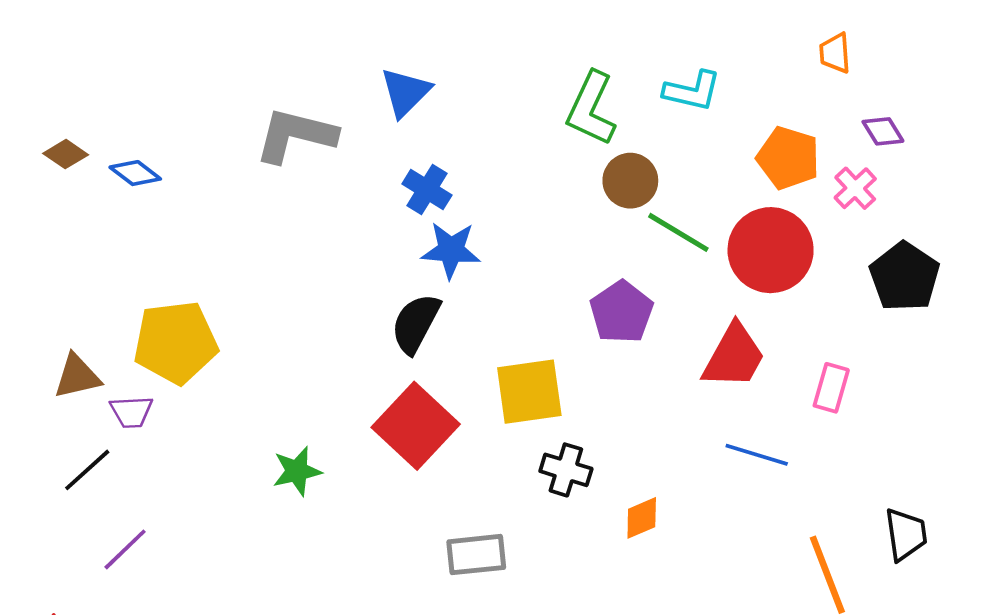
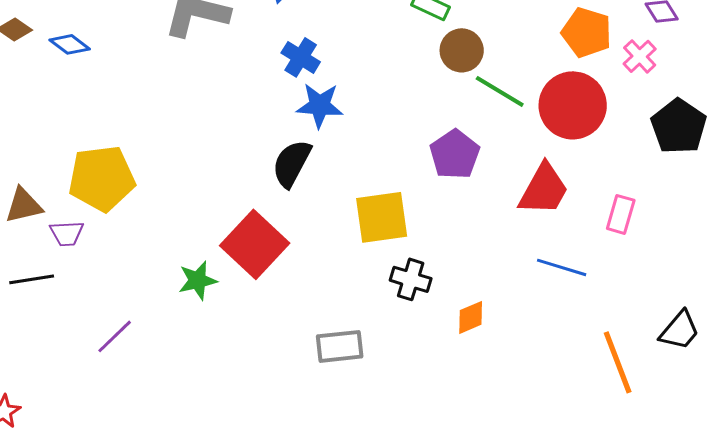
red square: (416, 426) -> (255, 244), moved
black line: (87, 470) -> (32, 279), turned 33
black trapezoid: (906, 534) -> (680, 330), turned 48
purple line: (125, 549) -> (115, 336), moved

